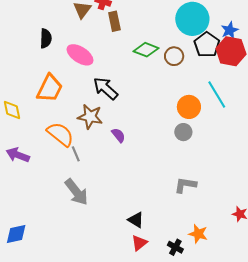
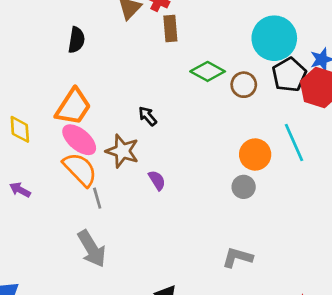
pink ellipse: (80, 55) -> (79, 140), moved
black arrow: (106, 88) -> (148, 116), size x0.6
purple arrow: (18, 155) -> (20, 190), size x0.7

